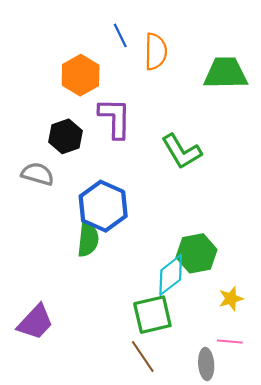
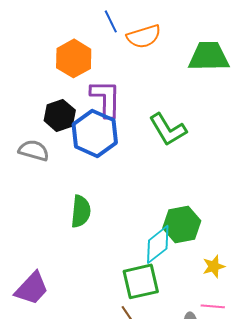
orange semicircle: (156, 52) -> (144, 36), turned 72
blue hexagon: (103, 206) -> (95, 133), moved

